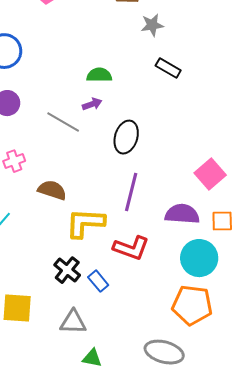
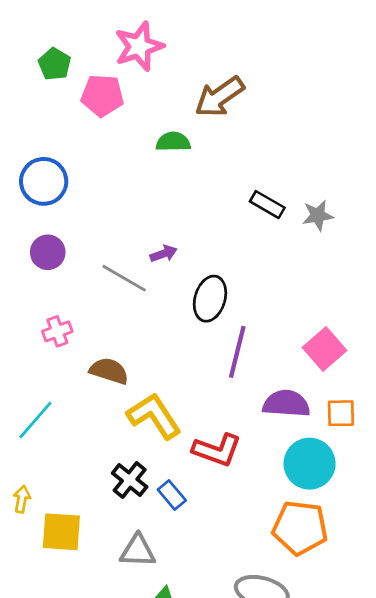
gray star: (152, 25) -> (318, 215), moved
green semicircle: (99, 75) -> (173, 142), moved
purple line: (131, 192) -> (237, 352), moved
yellow L-shape: (85, 223) -> (154, 416), turned 54

